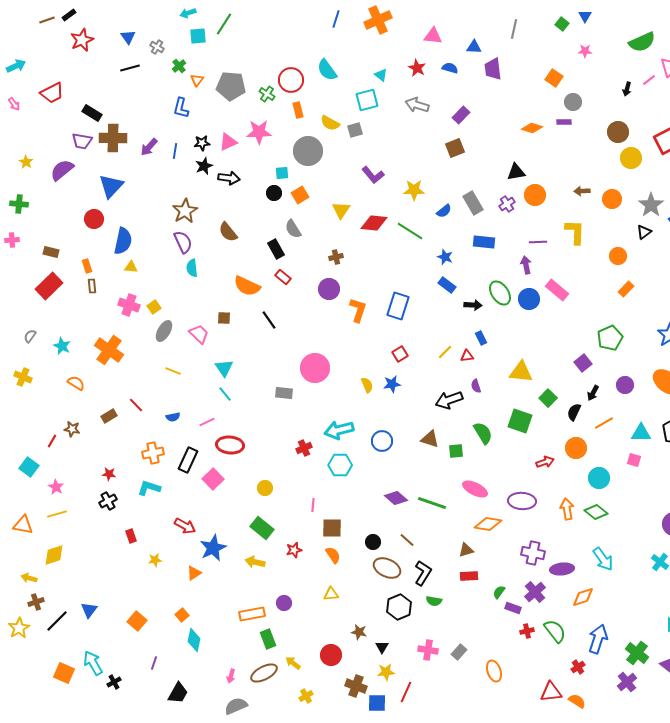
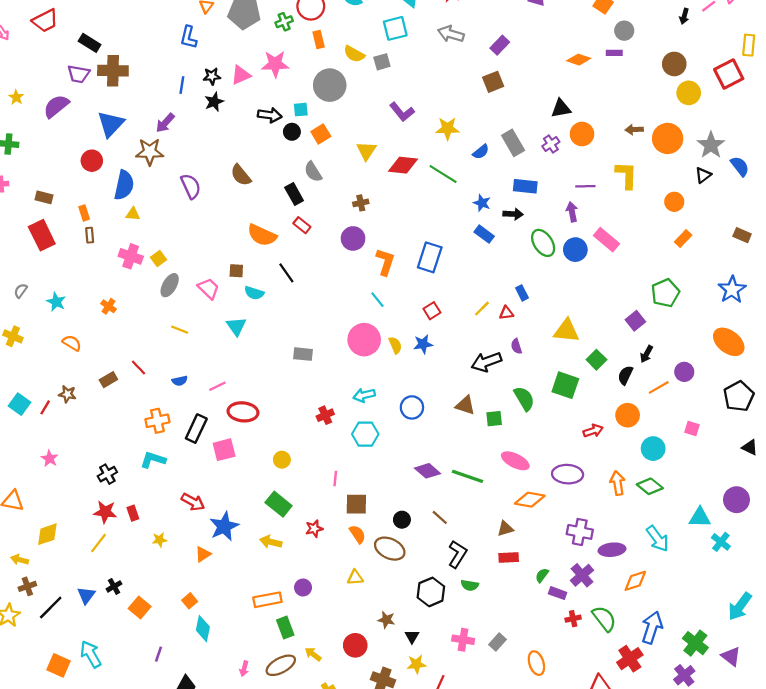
green cross: (267, 94) -> (284, 22), turned 35
purple arrow: (149, 147) -> (165, 123), moved
black arrow: (229, 178) -> (270, 115), moved
orange circle: (612, 199) -> (668, 138), size x1.4
brown star: (185, 211) -> (150, 152), moved, turned 30
cyan semicircle: (192, 268) -> (254, 293), moved, turned -66
red rectangle: (49, 286) -> (42, 235), turned -72
black arrow: (473, 305) -> (513, 214), moved
orange cross: (109, 350) -> (108, 306), size x0.5
pink circle: (315, 368) -> (364, 340), moved
purple circle: (625, 385) -> (684, 372), moved
cyan line: (225, 394) -> (377, 300), moved
cyan arrow: (339, 430) -> (364, 395), size x0.7
cyan triangle: (641, 433) -> (700, 517), moved
cyan square: (29, 467) -> (20, 404), moved
red star: (109, 474) -> (105, 512), moved, size x1.5
pink square: (213, 479) -> (224, 450), turned 30
yellow line: (57, 514) -> (98, 543), moved, turned -36
brown ellipse: (387, 568) -> (390, 549), moved
red cross: (578, 667) -> (630, 659), size x1.6
black cross: (114, 682) -> (114, 586), moved

